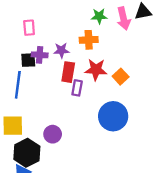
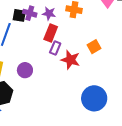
red star: (96, 70) -> (70, 60), moved
blue circle: (113, 116) -> (94, 98), moved
purple circle: (53, 134) -> (25, 70), moved

